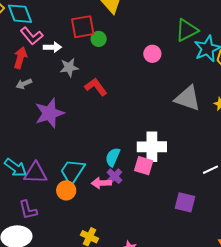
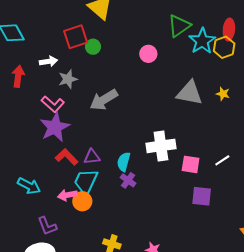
pink L-shape: (32, 36) -> (53, 104), moved
gray arrow: (24, 84) -> (104, 100), moved, size x1.8
red L-shape: (96, 87) -> (67, 157), moved
pink square: (144, 166) -> (191, 164), moved
purple triangle: (35, 173) -> (92, 157), moved, size x0.7
pink arrow: (101, 183) -> (67, 195), moved

